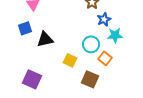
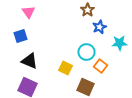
cyan star: (115, 35) -> (120, 43), moved
black triangle: (45, 39) -> (30, 61), moved, turned 36

